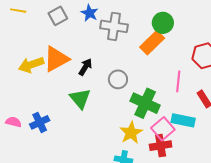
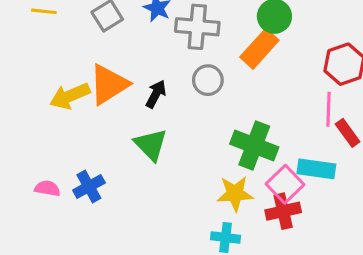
gray circle: (118, 79) -> (208, 80), moved
pink line: (178, 81) -> (328, 109), moved
yellow star: (131, 133) -> (235, 194), turned 30

